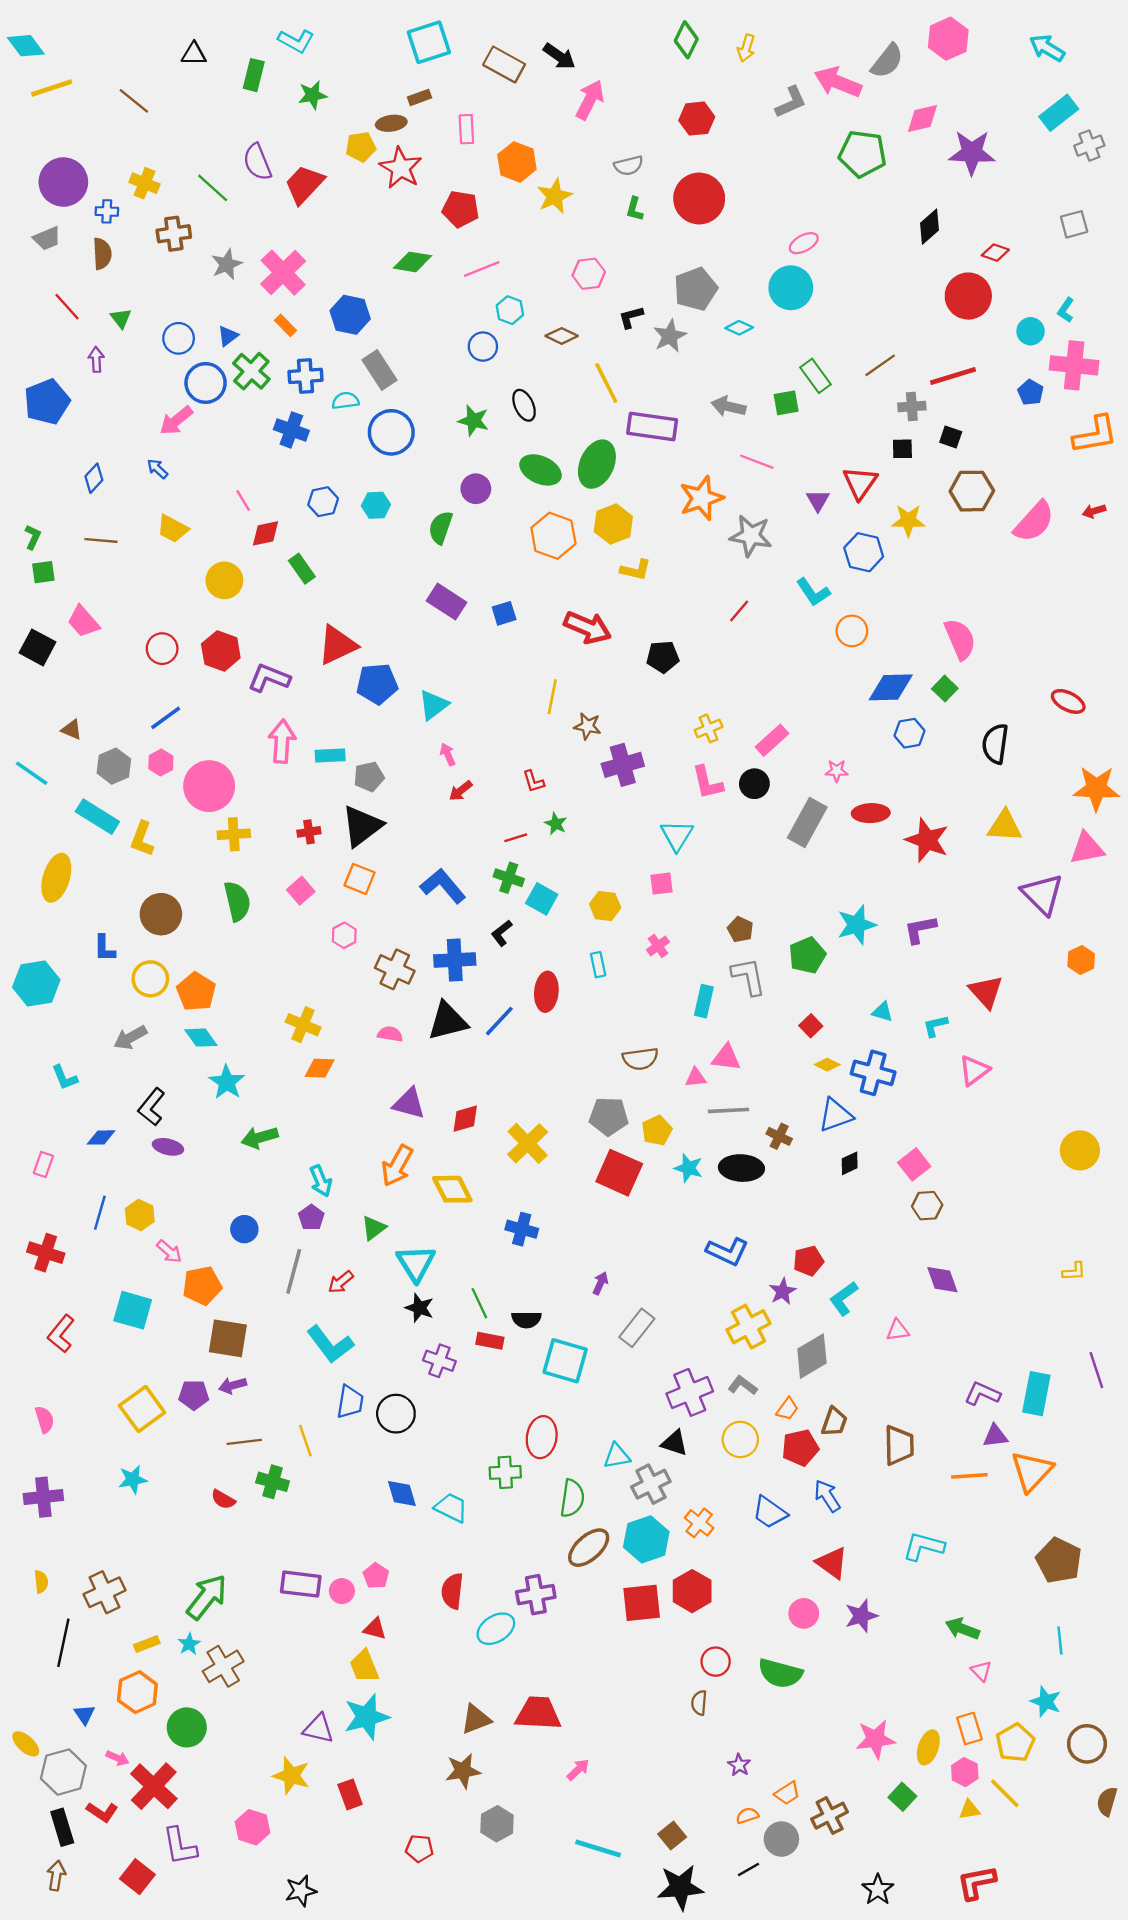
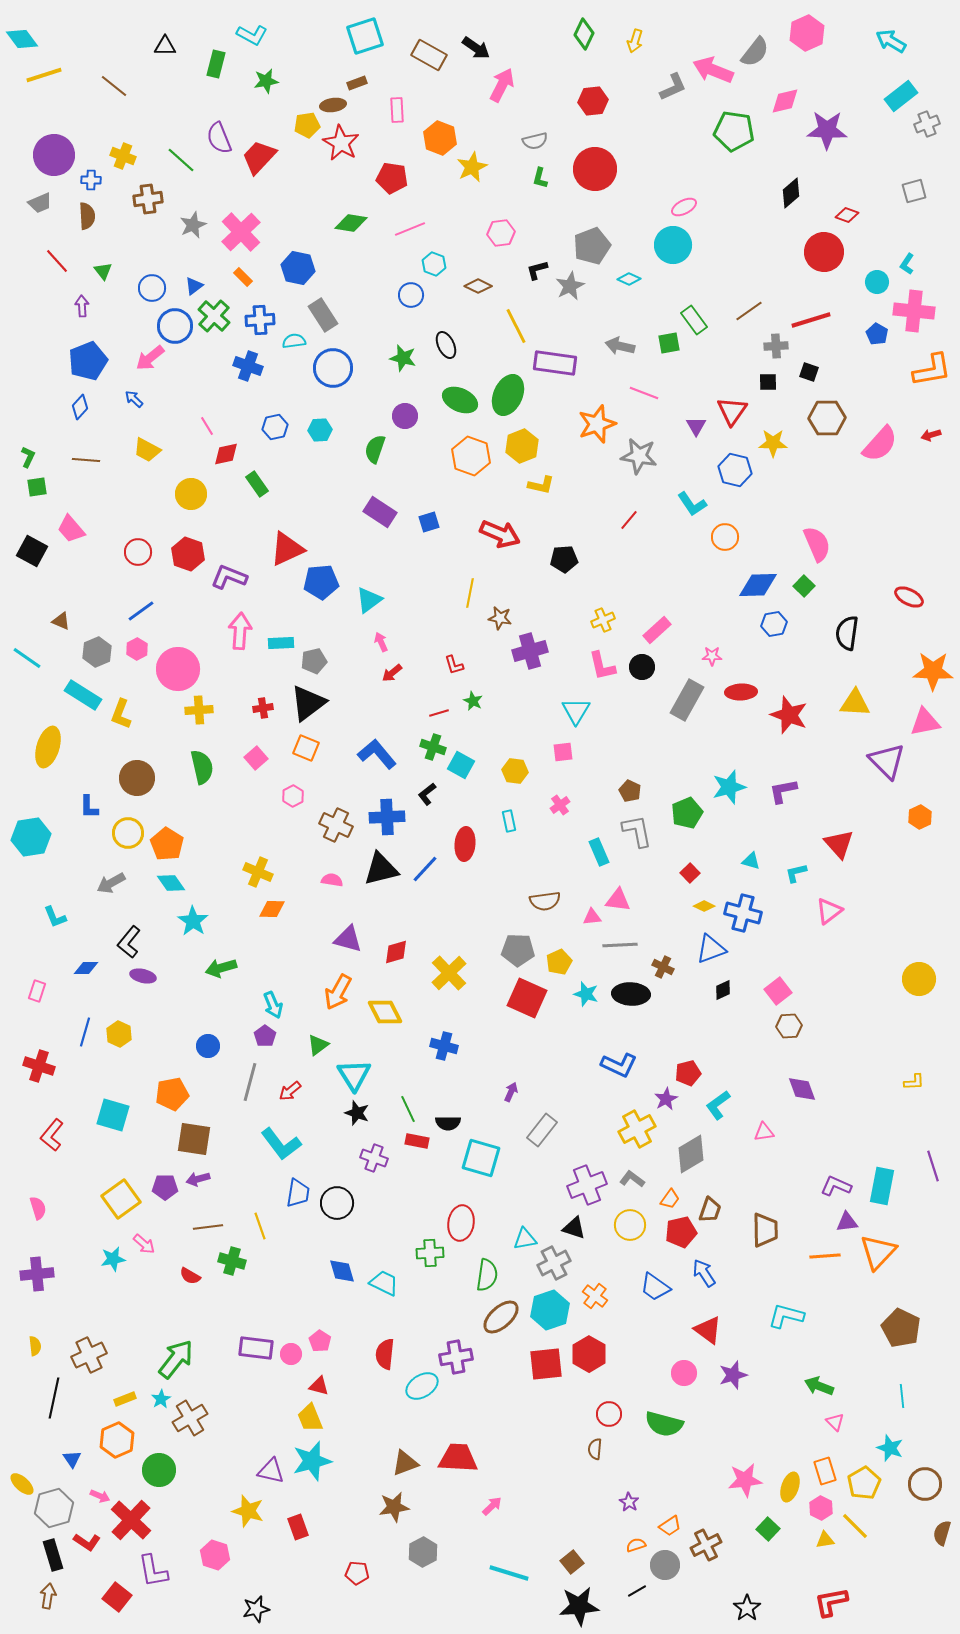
blue pentagon: (47, 402) -> (88, 361), moved
cyan rectangle: (704, 1001) -> (599, 852), turned -36
pink arrow: (169, 1251) -> (144, 1244), moved

